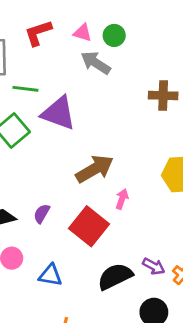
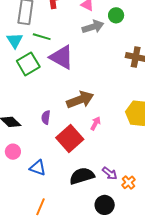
green circle: (114, 35) -> (116, 15), moved
gray arrow: (96, 63) -> (93, 27), turned 120
purple semicircle: (42, 214) -> (46, 117), moved, turned -32

